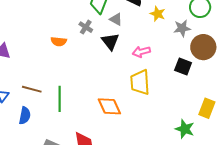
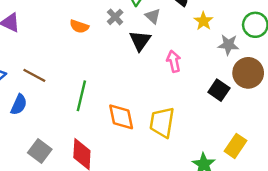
pink arrow: (141, 52) -> (174, 61), turned 78
yellow trapezoid: (140, 82) -> (162, 122), moved
green line: (60, 99) -> (81, 96), moved

